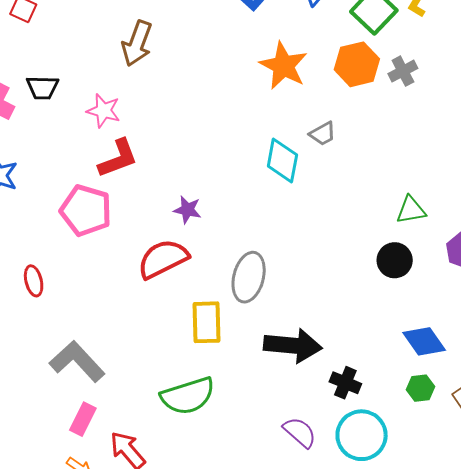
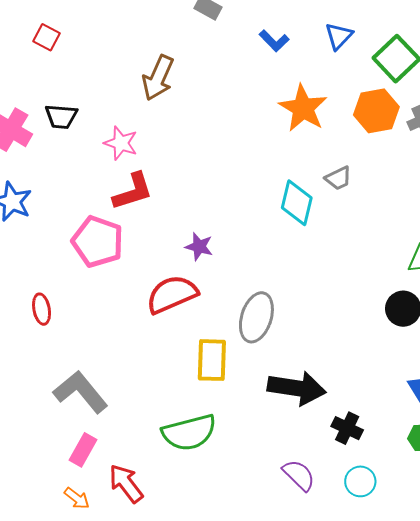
cyan circle: (362, 435) -> (360, 481), size x0.6

